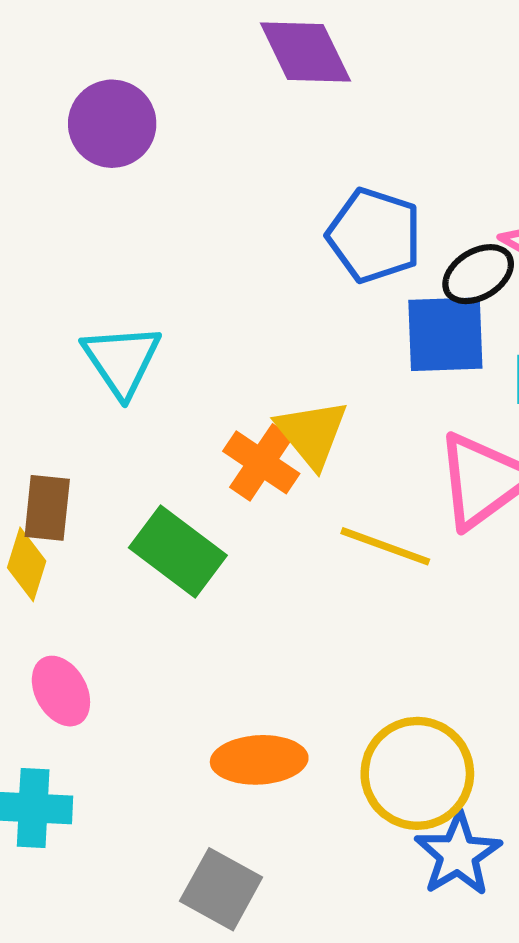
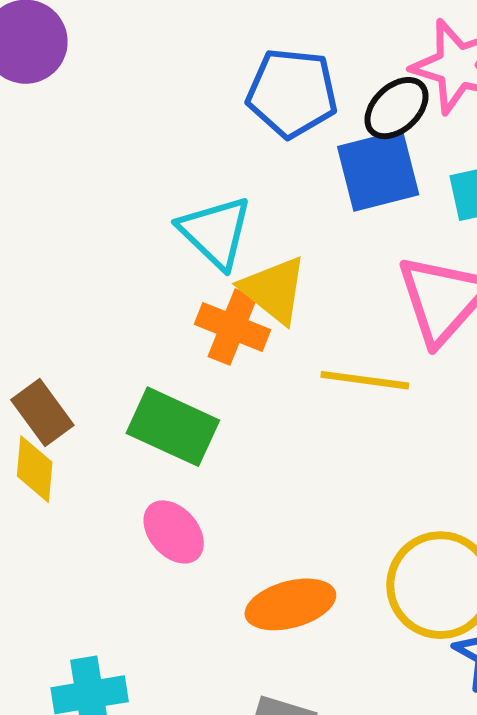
cyan triangle: (122, 360) -> (215, 232), moved
brown rectangle: (47, 508) -> (42, 412), turned -30
pink ellipse: (61, 691) -> (174, 532), moved

